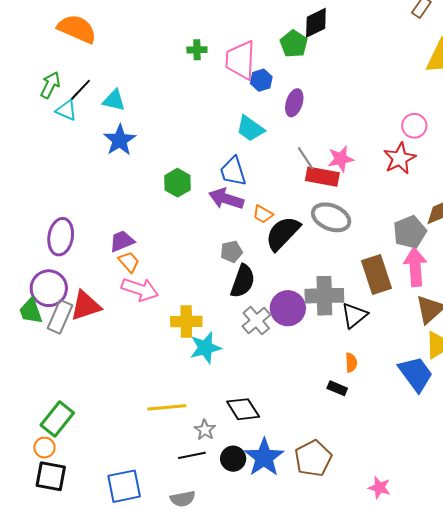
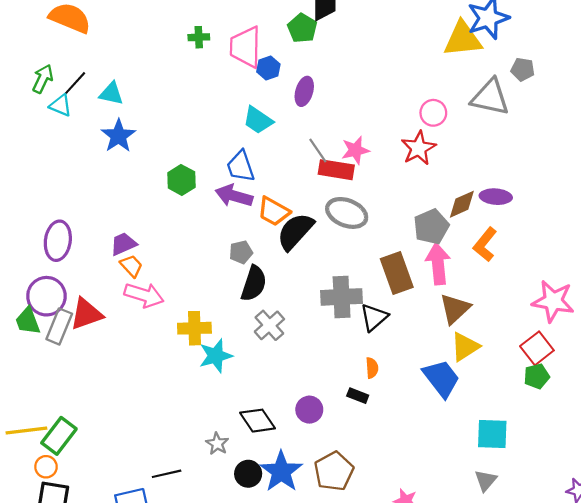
orange trapezoid: (263, 214) -> (274, 211), size x1.5
purple circle: (288, 308) -> (309, 410), moved, size x0.7
yellow line: (167, 407) -> (26, 431), moved
black line: (192, 455) -> (167, 474), moved

